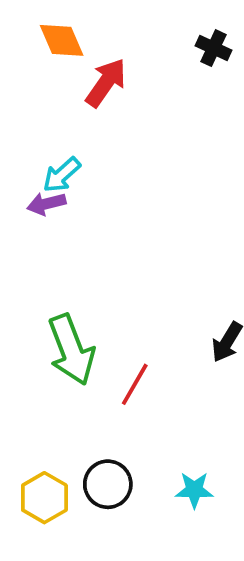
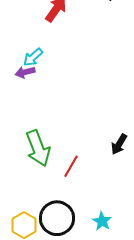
black circle: (108, 484) -> (57, 218), size x1.4
cyan star: (194, 490) -> (102, 221), turned 30

